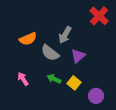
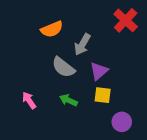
orange semicircle: (28, 39) -> (52, 29), moved
yellow square: (74, 83) -> (103, 95), moved, turned -32

